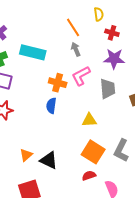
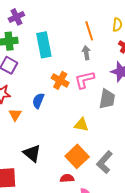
cyan rectangle: (33, 52) -> (44, 45), turned 50
blue semicircle: (51, 106) -> (38, 101), moved
orange triangle: (26, 155) -> (15, 115), moved, turned -32

